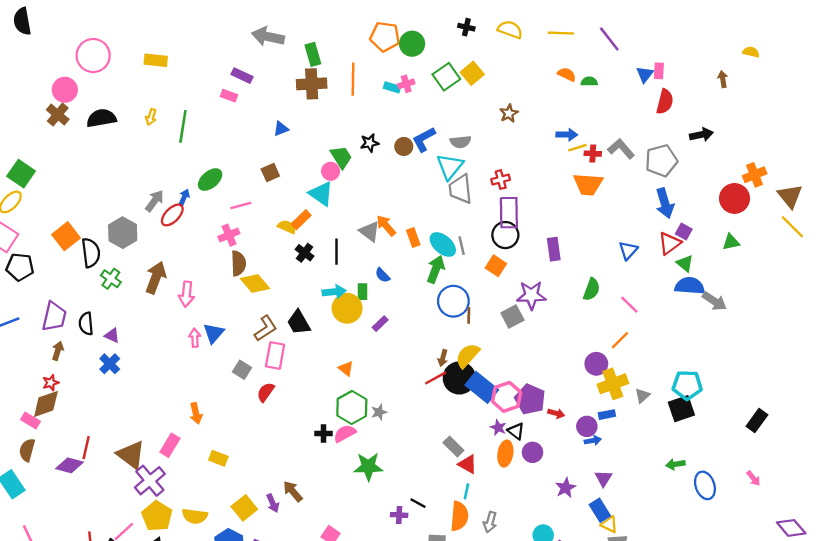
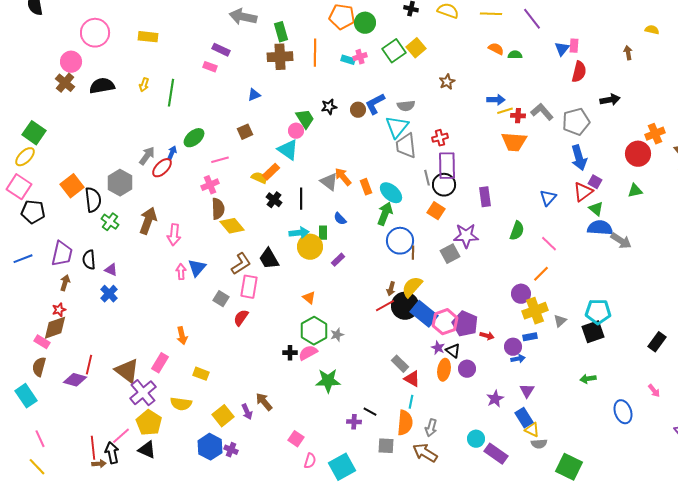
gray line: (462, 246) -> (427, 178), moved
blue ellipse: (705, 485) -> (623, 412), moved
yellow semicircle: (195, 516) -> (181, 404), moved

